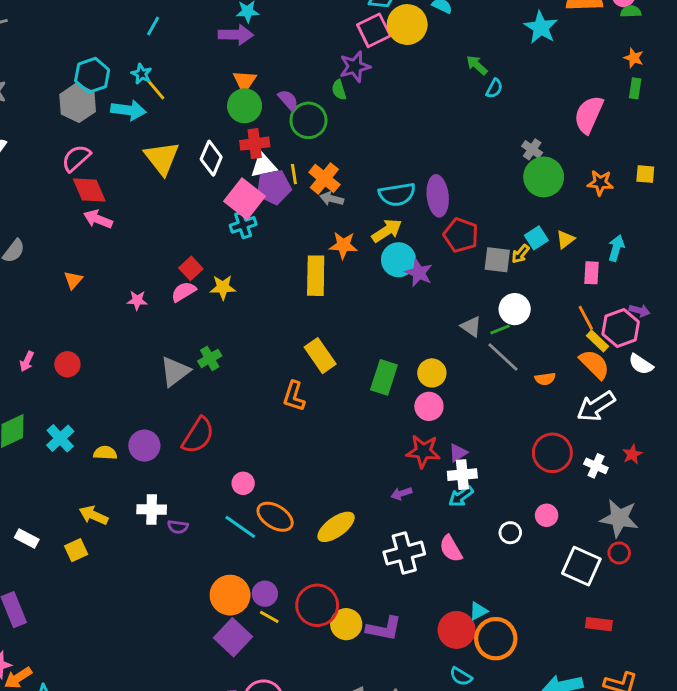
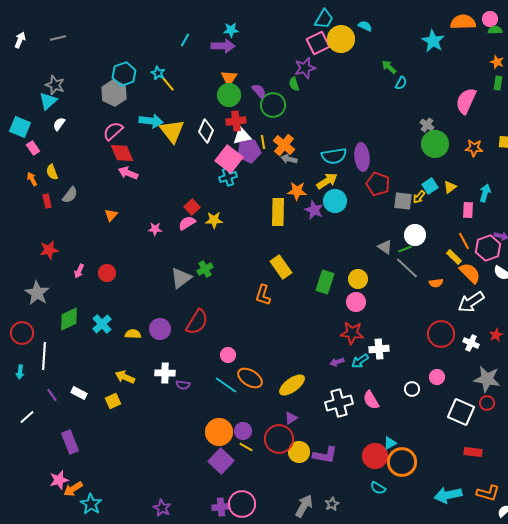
cyan line: (153, 26) -> (185, 40), moved
cyan arrow: (128, 110) -> (151, 121), moved
purple star: (419, 273) -> (314, 210), moved
yellow rectangle: (597, 341) -> (454, 257), moved
purple triangle: (458, 453) -> (291, 418), moved
cyan arrow: (461, 496) -> (360, 361), moved

